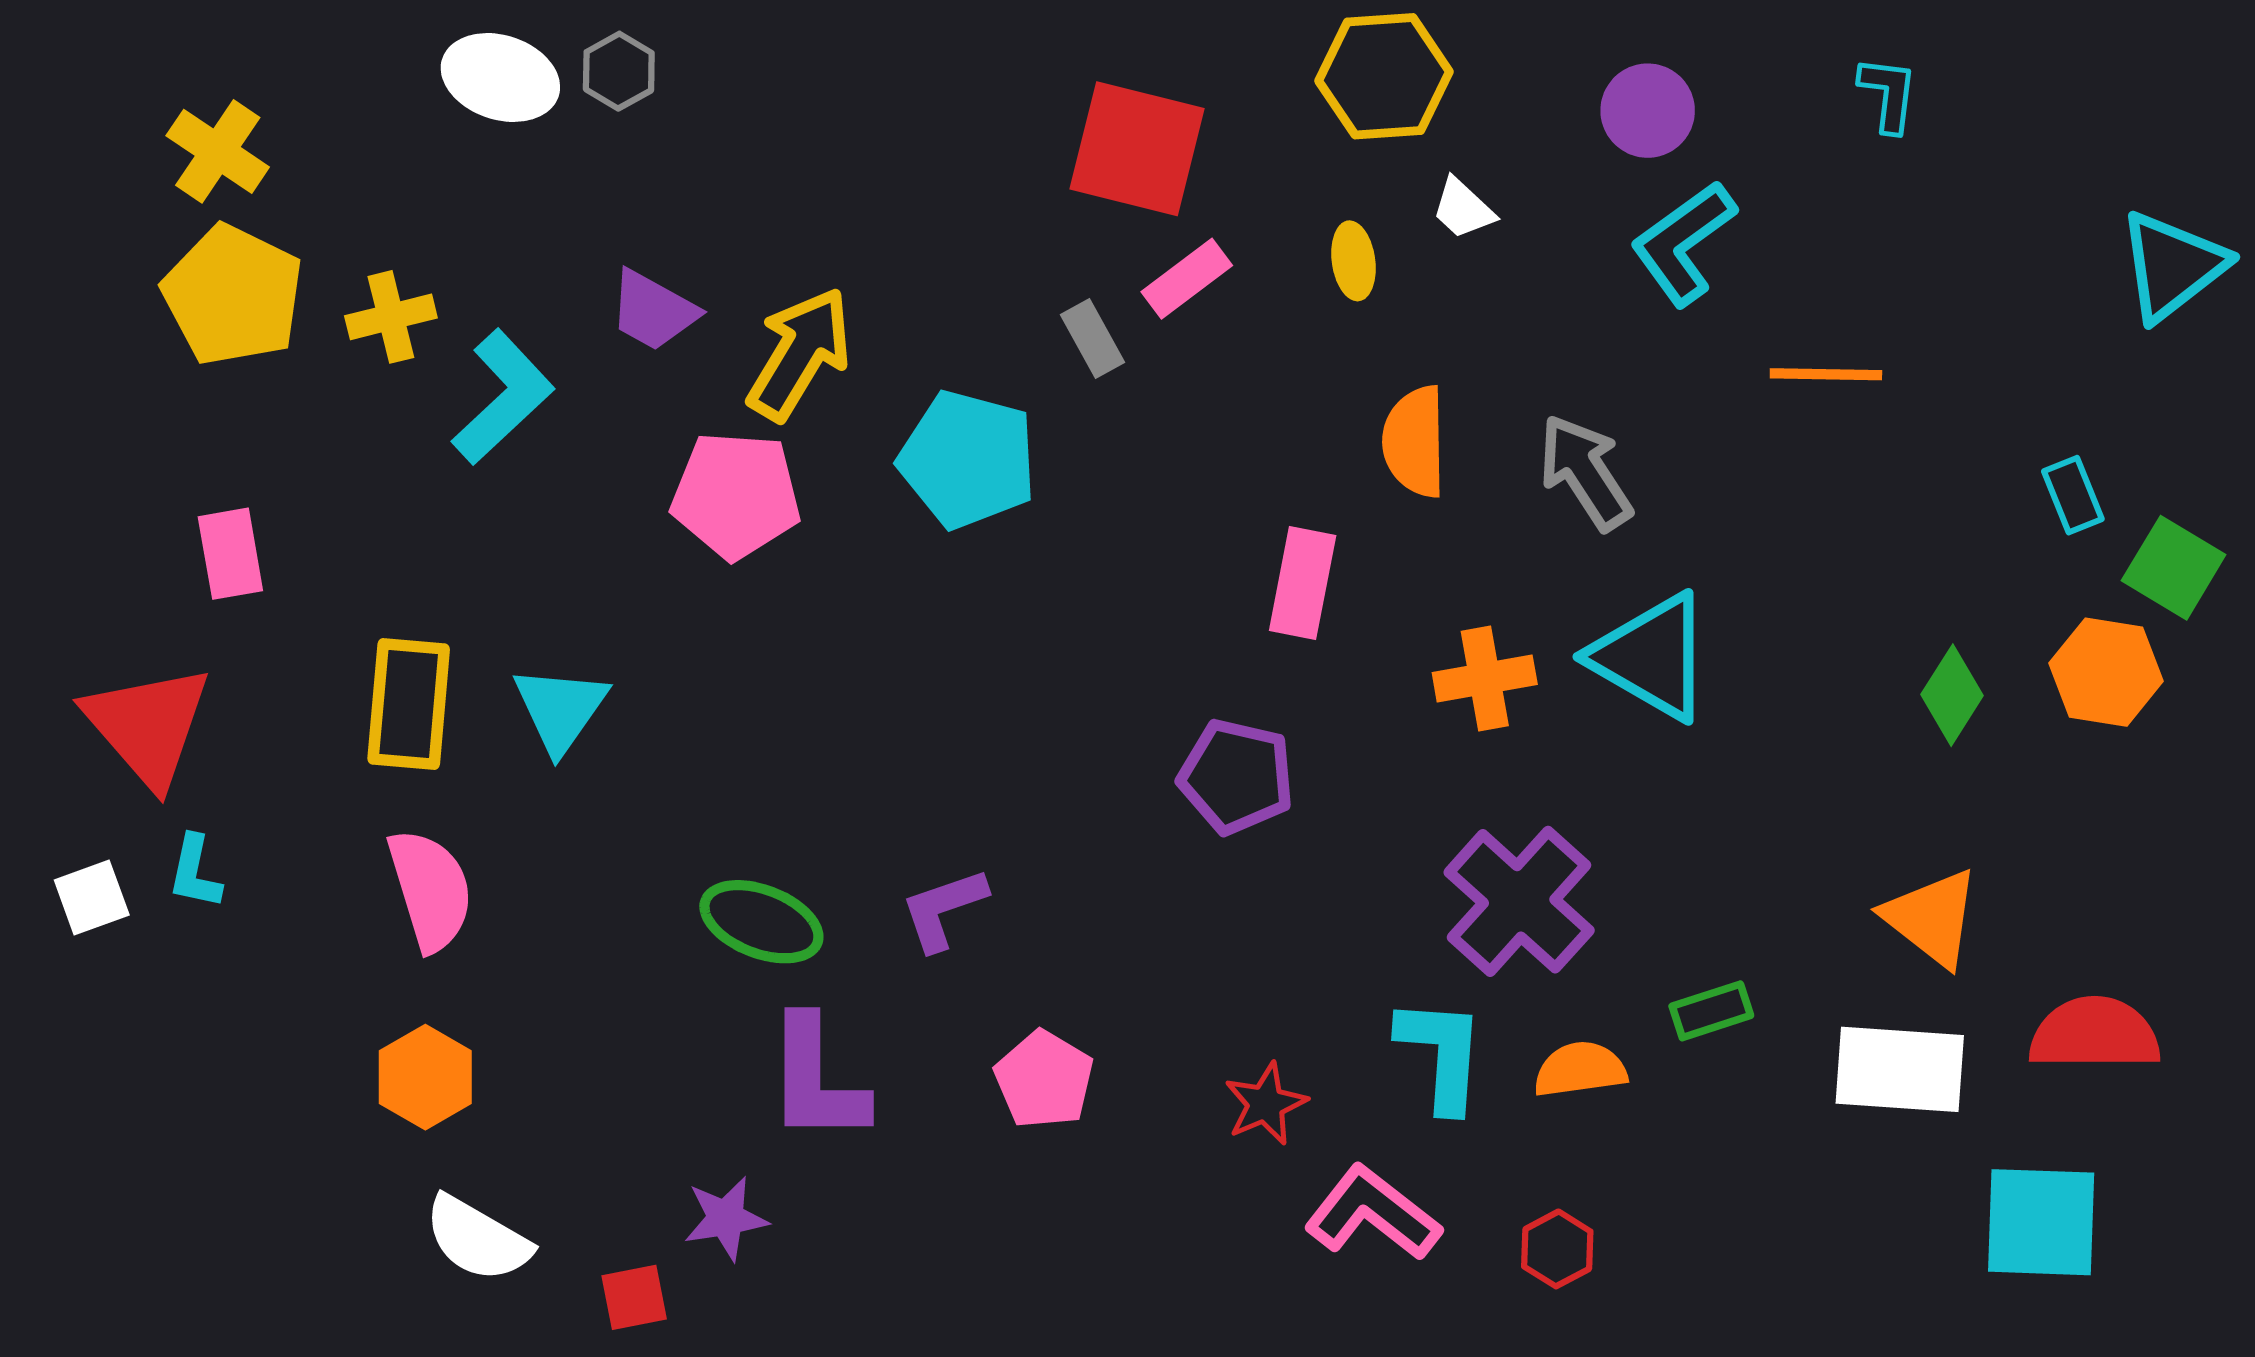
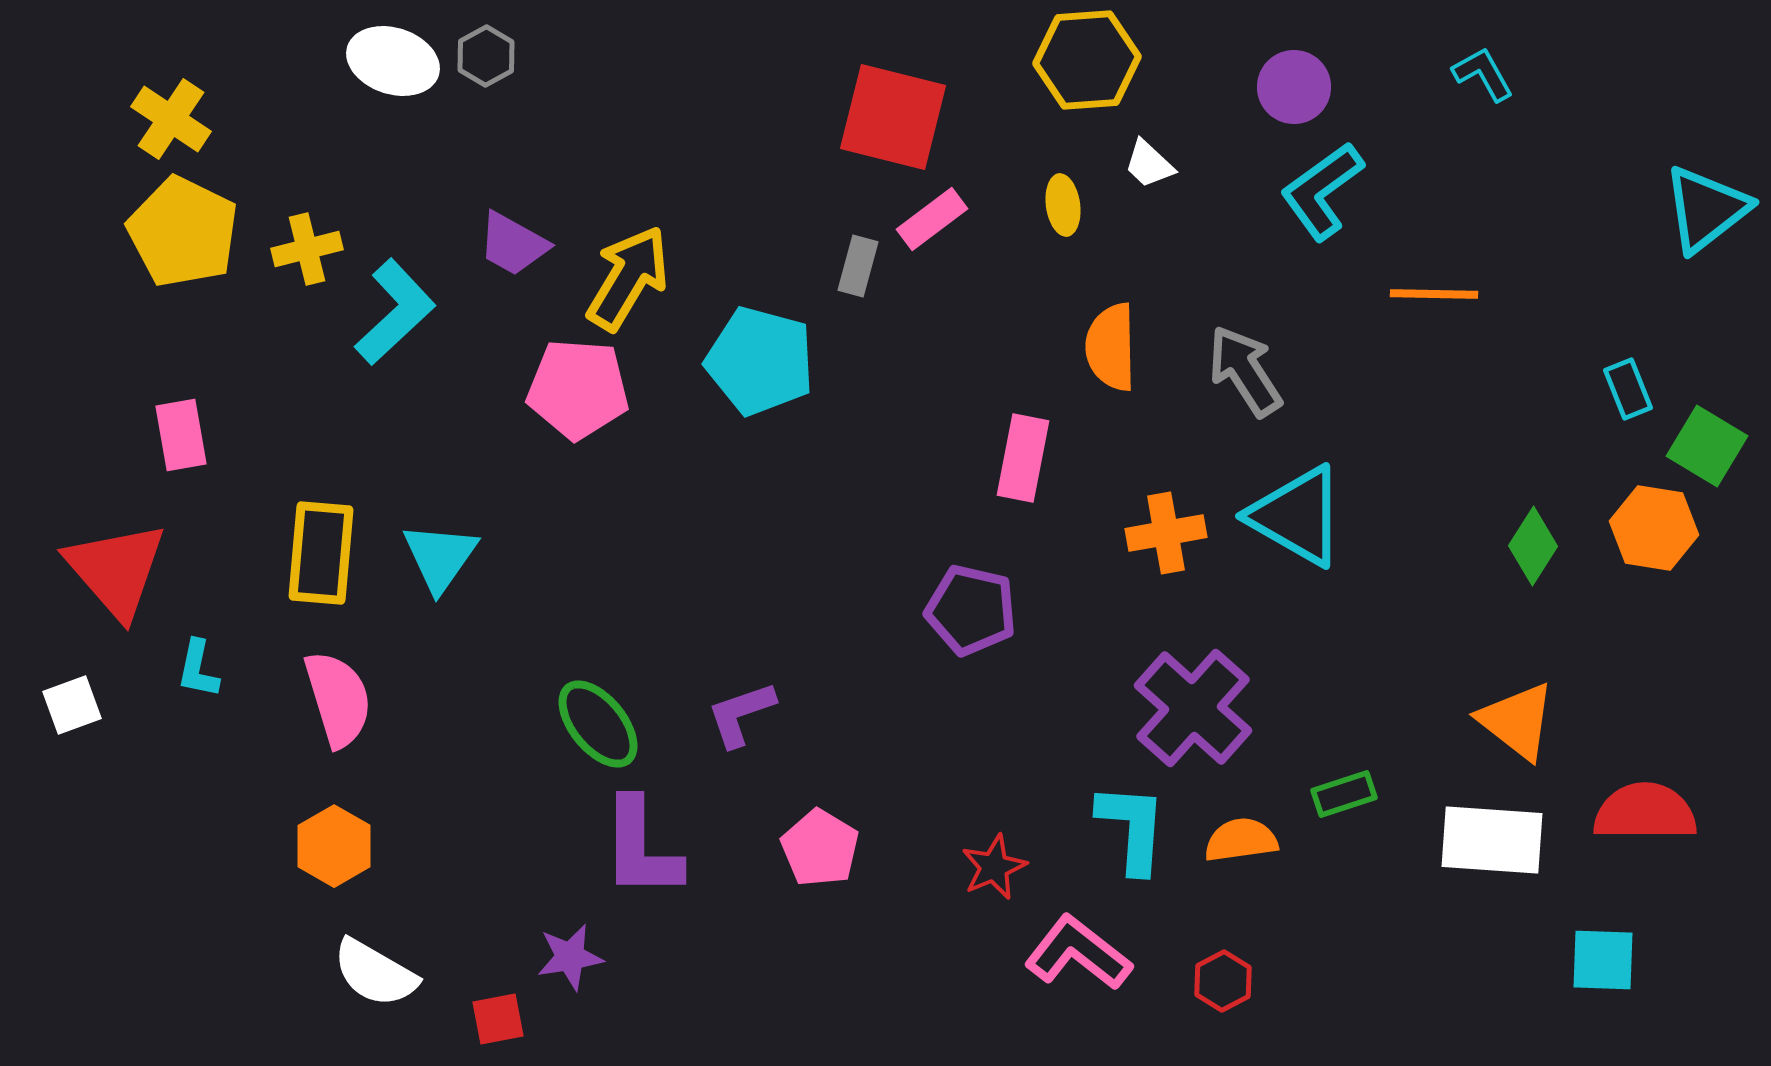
cyan L-shape: (1888, 94) -> (1483, 74), turned -36
gray rectangle: (1092, 339) -> (858, 266), turned 44
cyan L-shape: (195, 872) -> (198, 669), moved
green ellipse: (761, 922) -> (598, 724), turned 30
cyan square: (2041, 1222) -> (1603, 960), size x0.7

